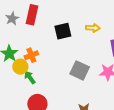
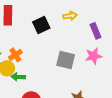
green arrow: (30, 77) -> (18, 77), turned -40

